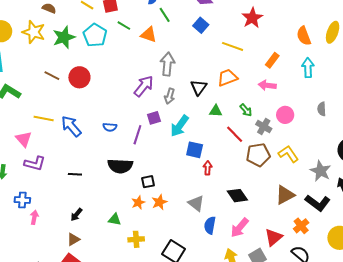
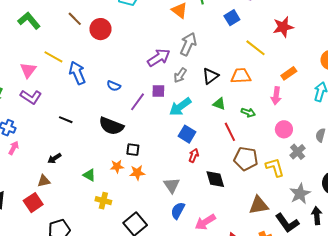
pink arrow: (267, 85) -> (276, 96), turned -108
green arrow: (246, 110) -> (248, 112), turned -48
gray cross: (264, 126) -> (298, 152), moved
black diamond: (237, 196) -> (215, 179), moved

